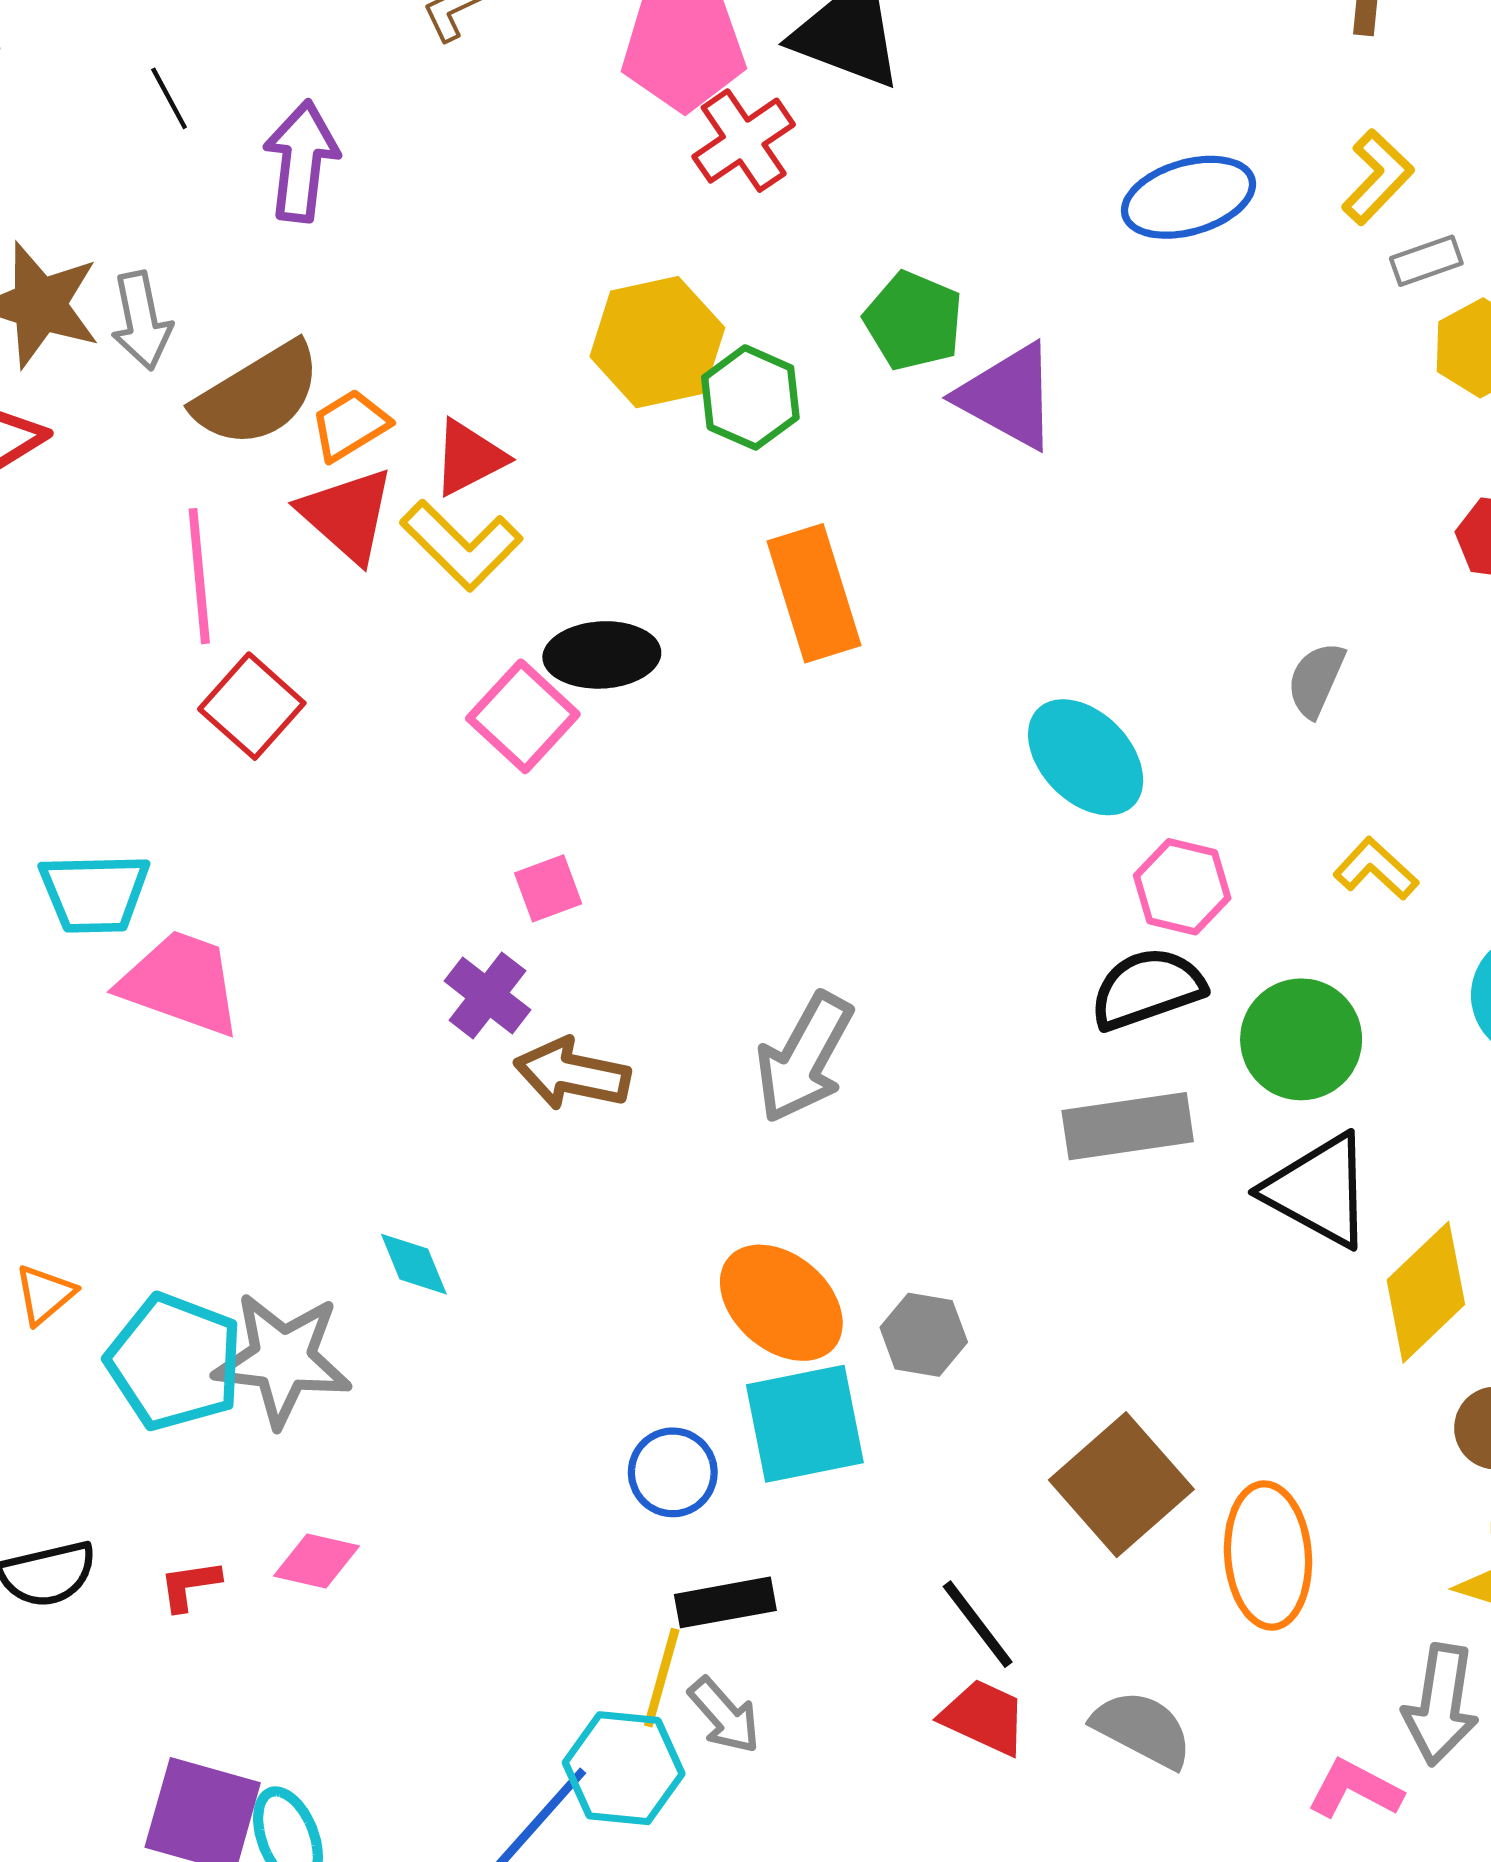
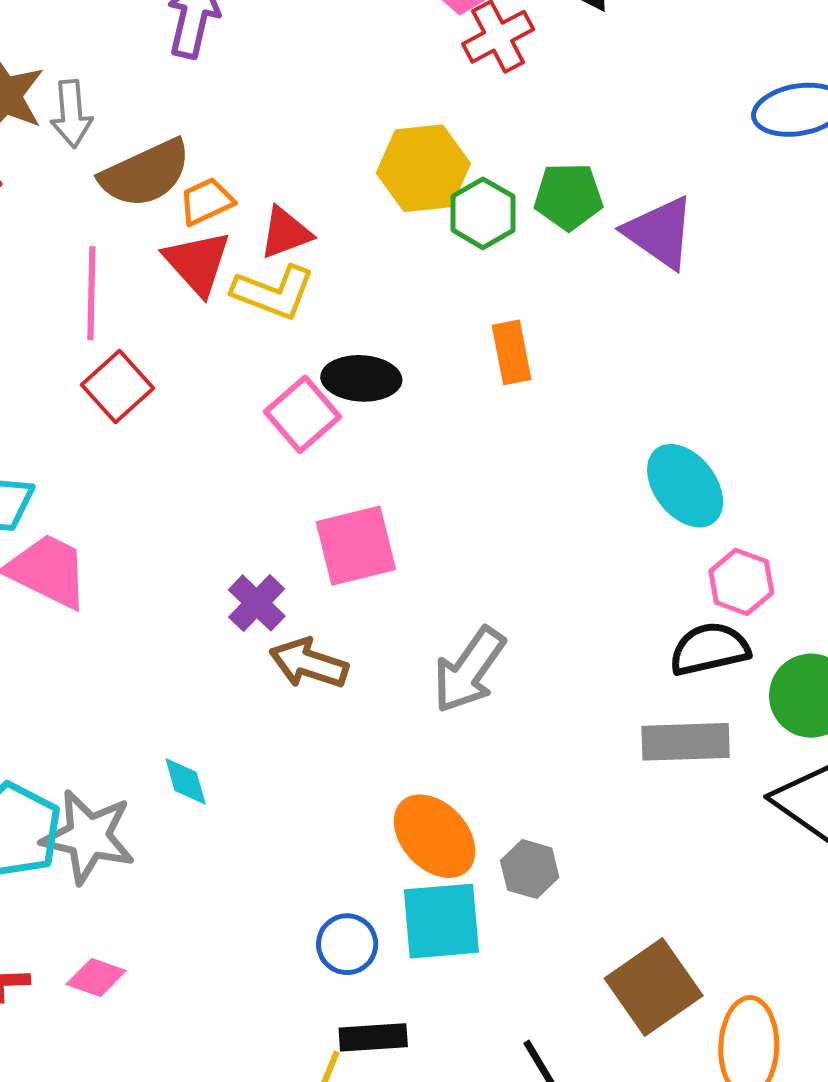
green pentagon: (914, 321) -> (568, 196), moved, turned -30
yellow L-shape: (461, 545) -> (273, 292), turned -30
orange rectangle: (814, 593) -> (512, 352), size x0.7
pink square: (548, 888) -> (356, 546), moved, size x1.8

